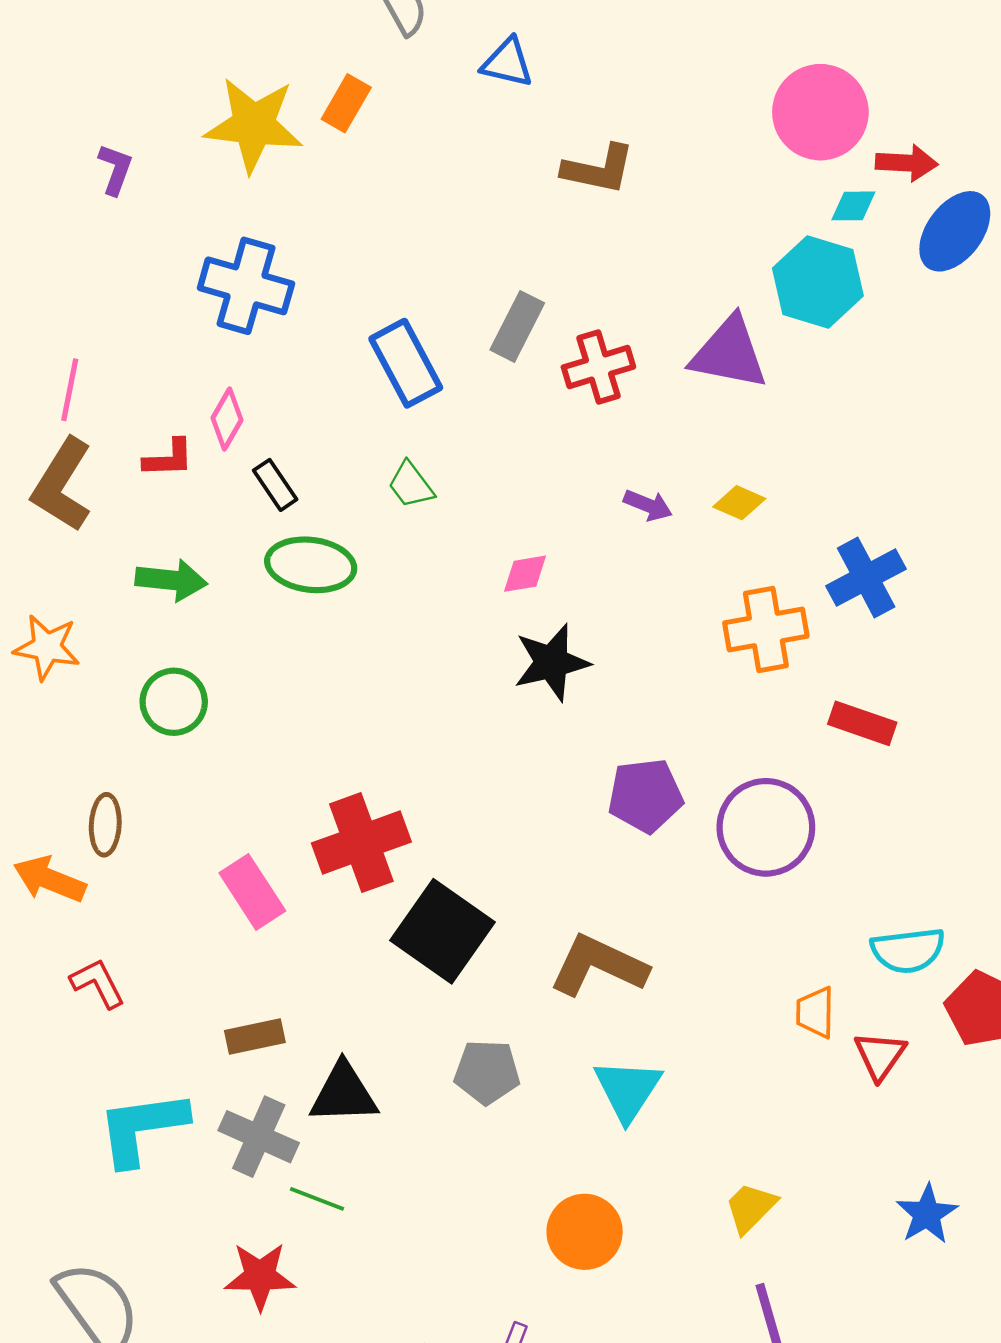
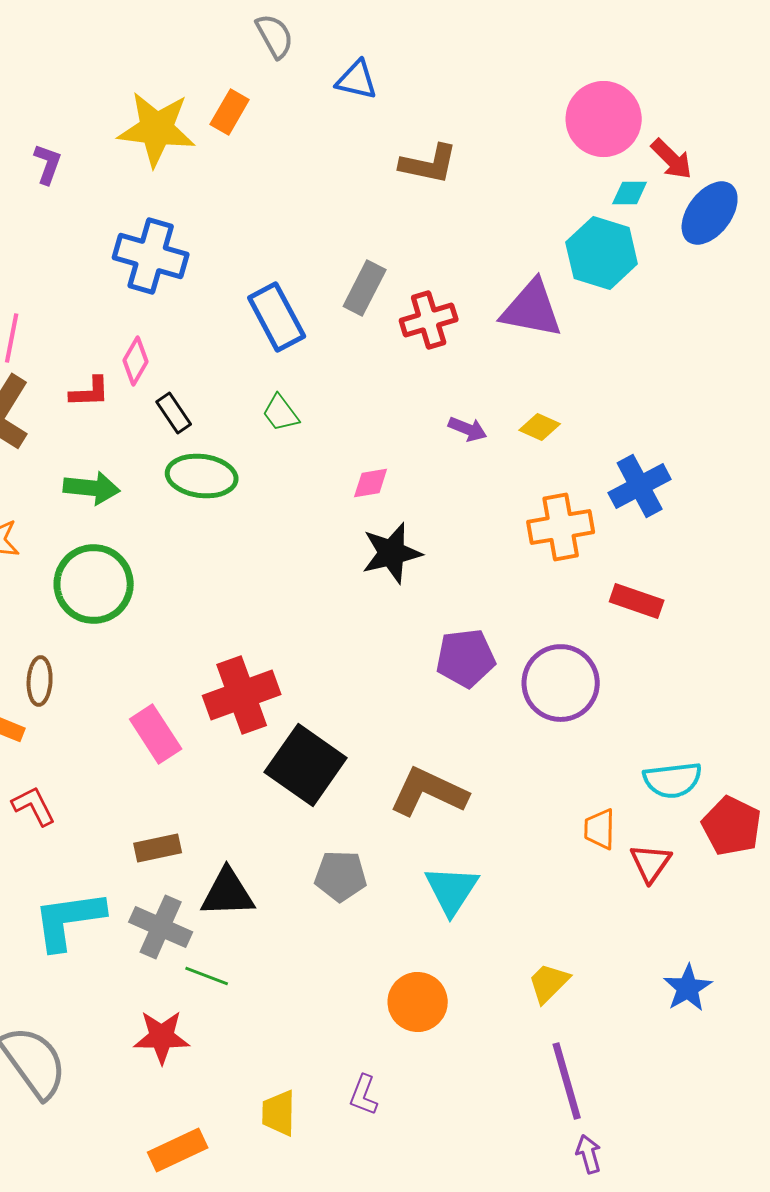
red arrow: (907, 163) -> (672, 159), turned 42
green circle: (174, 702) -> (94, 584), size x1.5

